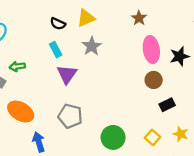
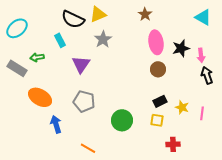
black semicircle: (58, 24) -> (73, 19), size x1.6
cyan rectangle: (56, 50) -> (60, 40), moved
black rectangle: (167, 105) -> (160, 101), moved
yellow star: (181, 134) -> (182, 107), moved
yellow square: (152, 137) -> (157, 120), turned -32

